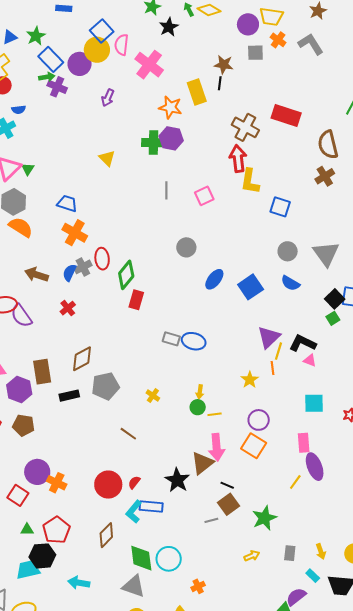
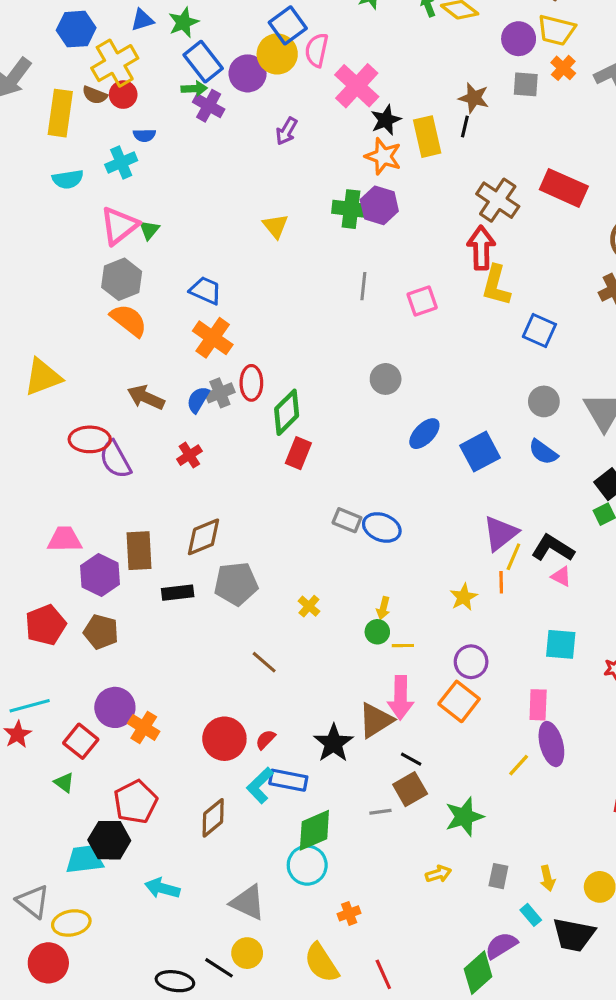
black star: (169, 27) -> (386, 120), moved
green triangle: (27, 530) -> (64, 783), moved, turned 32
green diamond: (141, 558) -> (314, 830), moved, turned 68

